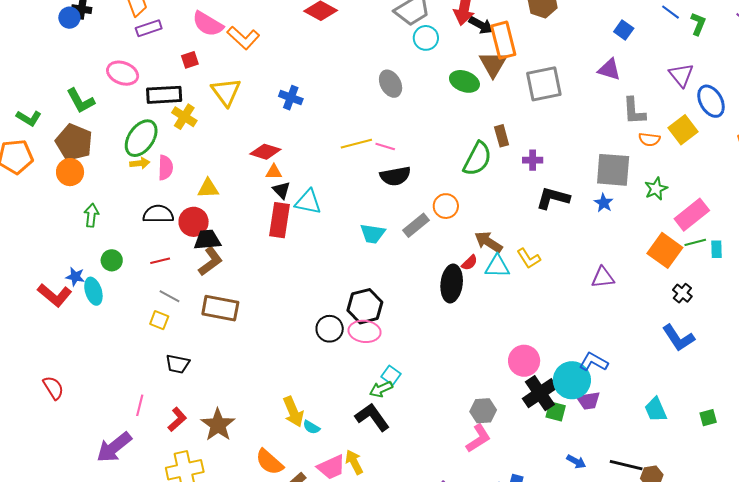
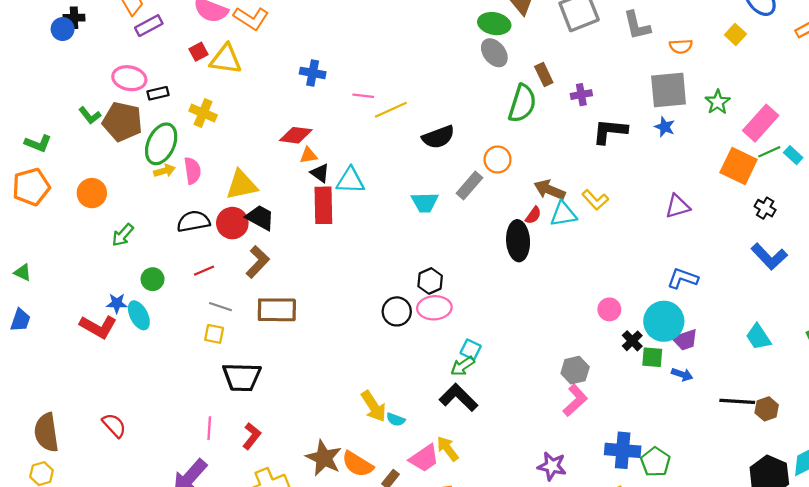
gray ellipse: (391, 84) -> (494, 53), moved
yellow triangle: (226, 92) -> (226, 59), moved, turned -36
black rectangle: (164, 95) -> (158, 93), moved, size x0.6
green L-shape: (81, 101) -> (90, 115), size x0.7
gray L-shape: (634, 111) -> (637, 25), moved
yellow square: (683, 130) -> (735, 34), size x0.7
orange semicircle: (649, 139) -> (681, 46), moved
brown pentagon: (74, 142) -> (122, 122), moved
pink line: (385, 146) -> (363, 96), moved
yellow triangle: (208, 188) -> (242, 185), size x1.4
green arrow: (91, 215) -> (123, 235), turned -135
black trapezoid: (207, 240) -> (260, 218), moved, turned 44
cyan rectangle: (716, 249) -> (793, 155), turned -36
black hexagon: (365, 306) -> (430, 281), size x0.7
pink circle: (524, 361) -> (609, 309), size x0.7
blue L-shape: (593, 362) -> (683, 278), moved
black trapezoid: (178, 364) -> (242, 377), size x1.5
black cross: (540, 393) -> (632, 341), size x0.6
brown star: (218, 425) -> (324, 458), moved
blue arrow: (576, 462) -> (682, 374), moved

